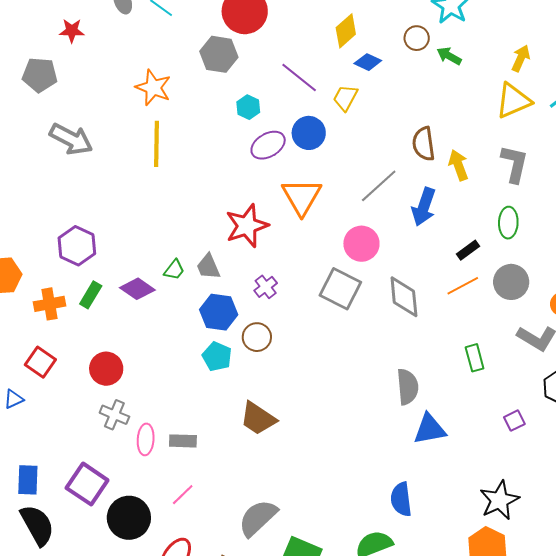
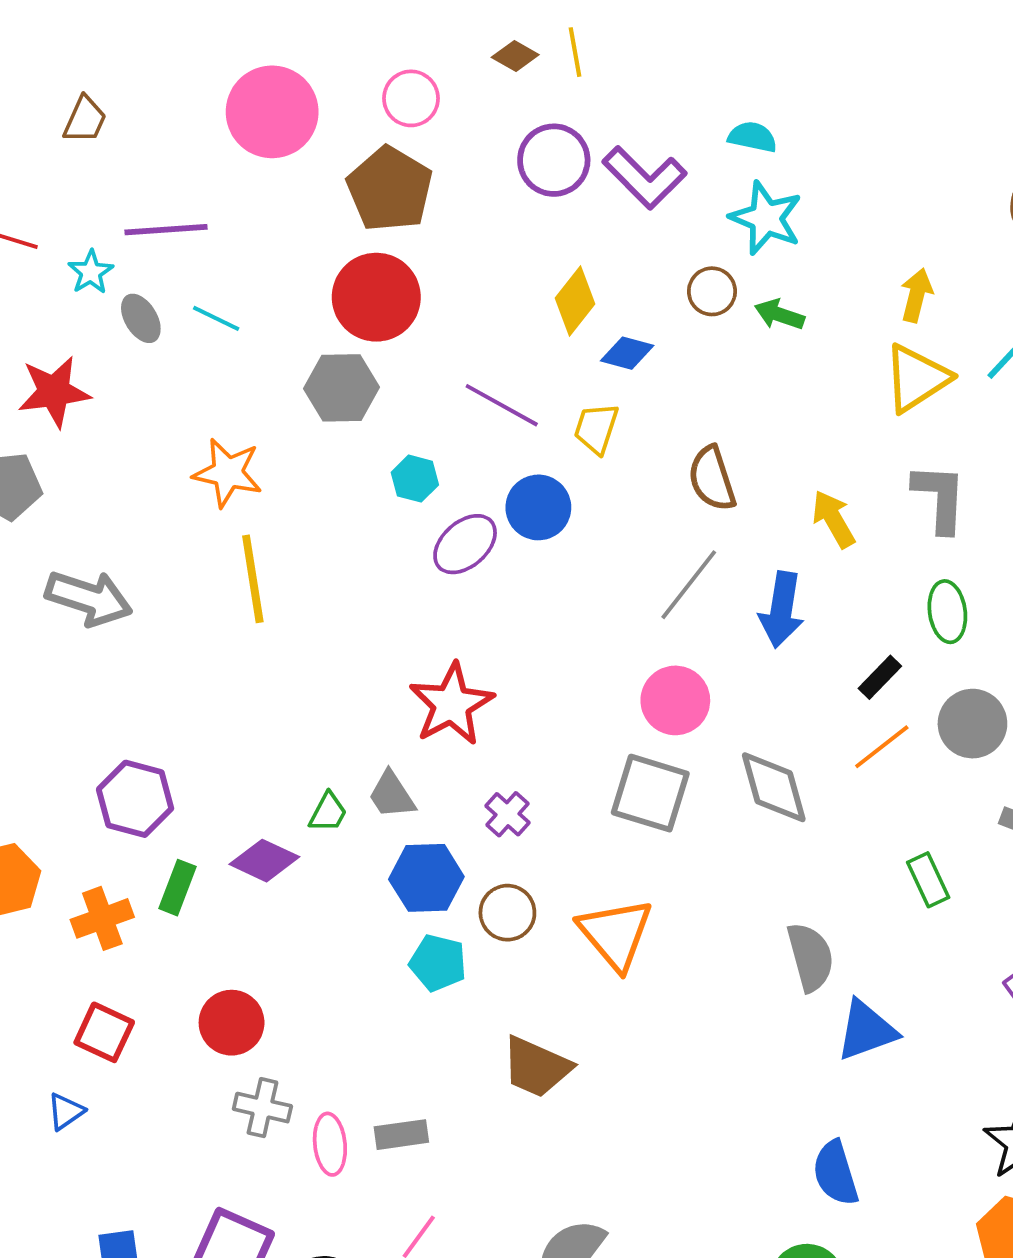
red star: (72, 31) -> (54, 392), size x1.5
brown semicircle: (424, 144) -> (712, 479), moved
orange triangle: (302, 197) -> (616, 934), moved

